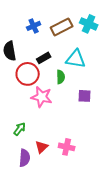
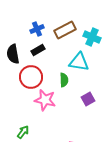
cyan cross: (89, 24) -> (92, 37), moved
black rectangle: (44, 58) -> (38, 50), moved
purple square: (85, 96) -> (88, 99), turned -32

